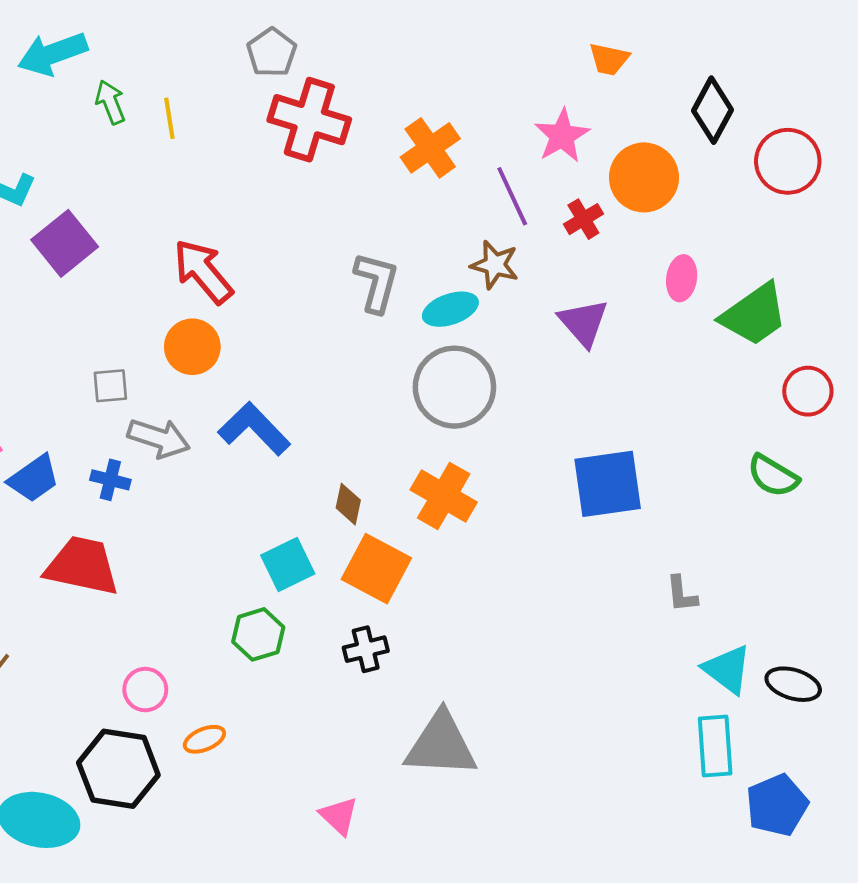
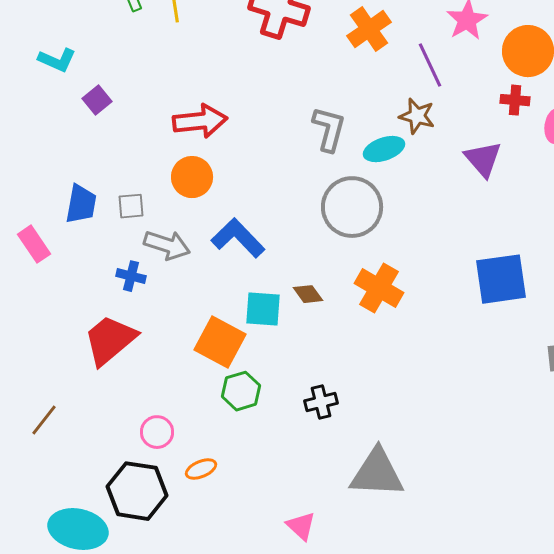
red cross: (583, 219) -> (515, 100), moved, turned 36
purple square: (65, 243) -> (97, 100), size x0.6
red arrow: (203, 272) -> (200, 121), turned 124
gray circle: (454, 387) -> (352, 207), moved
blue trapezoid: (34, 479) -> (81, 204), moved, turned -45
brown diamond: (348, 504) -> (308, 294), turned -48
cyan square: (288, 565) -> (263, 309), moved, turned 30
red trapezoid: (82, 566) -> (110, 340), turned -52
orange square: (376, 569) -> (220, 342), moved

